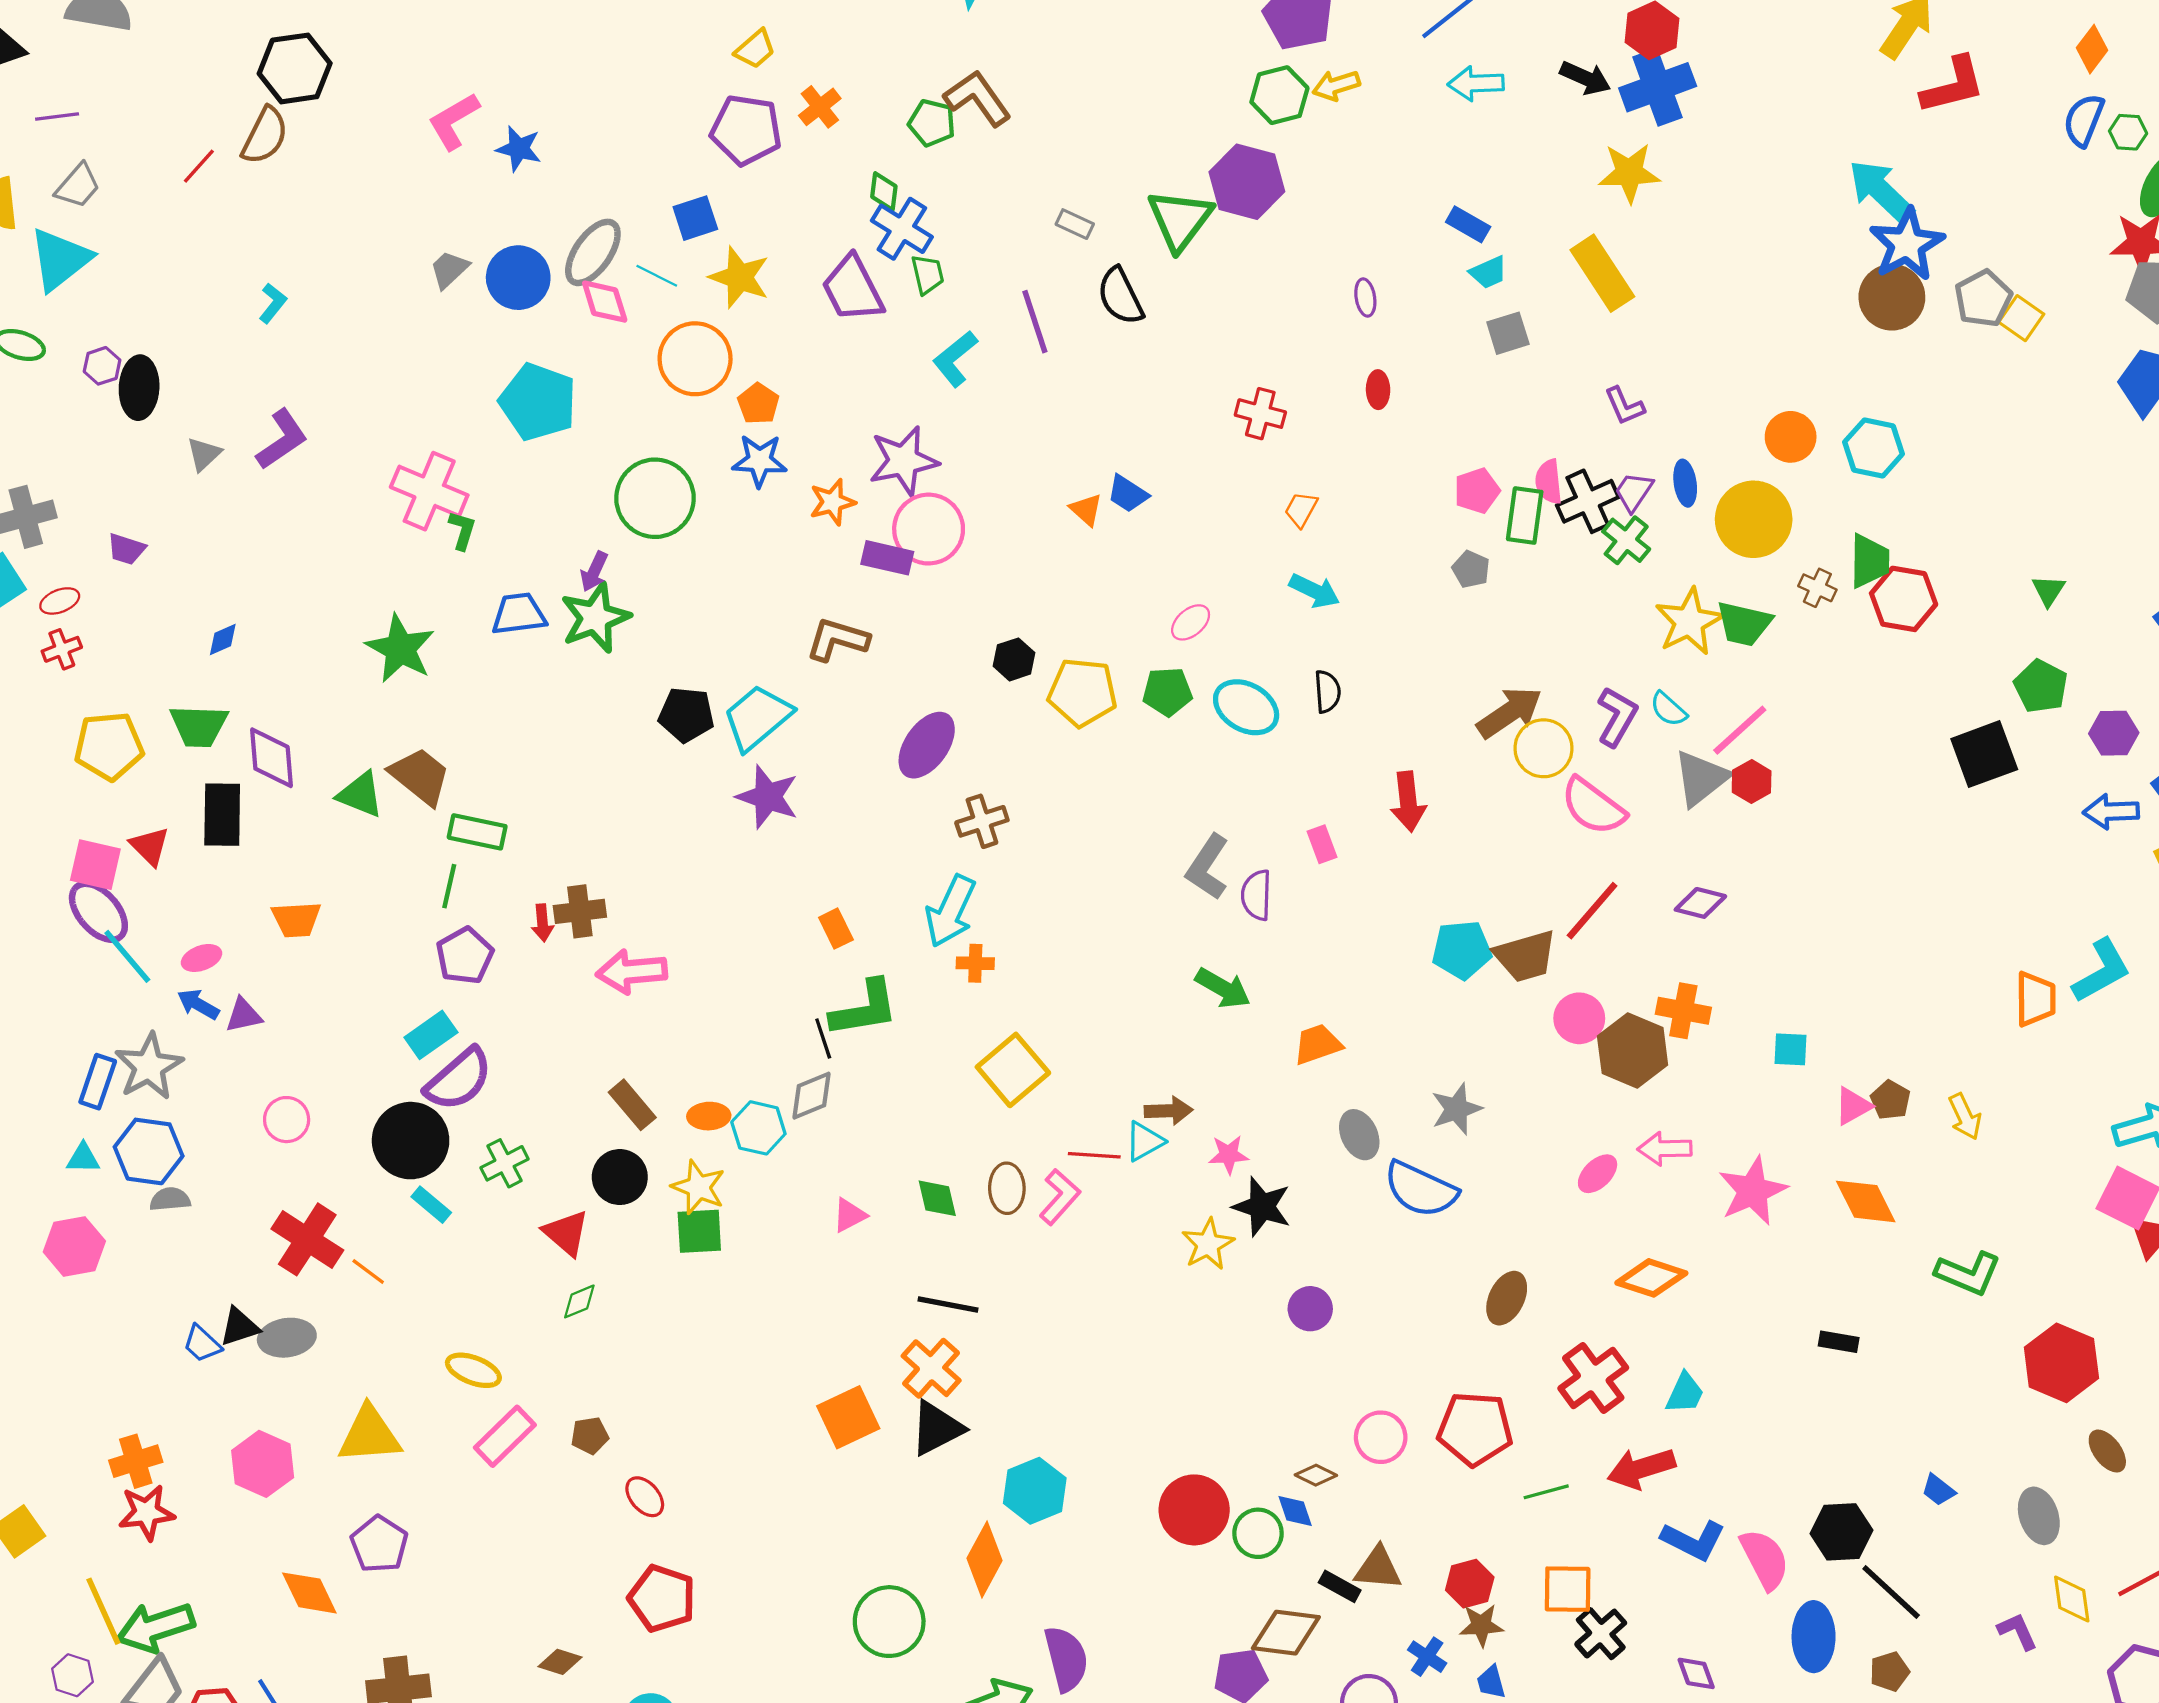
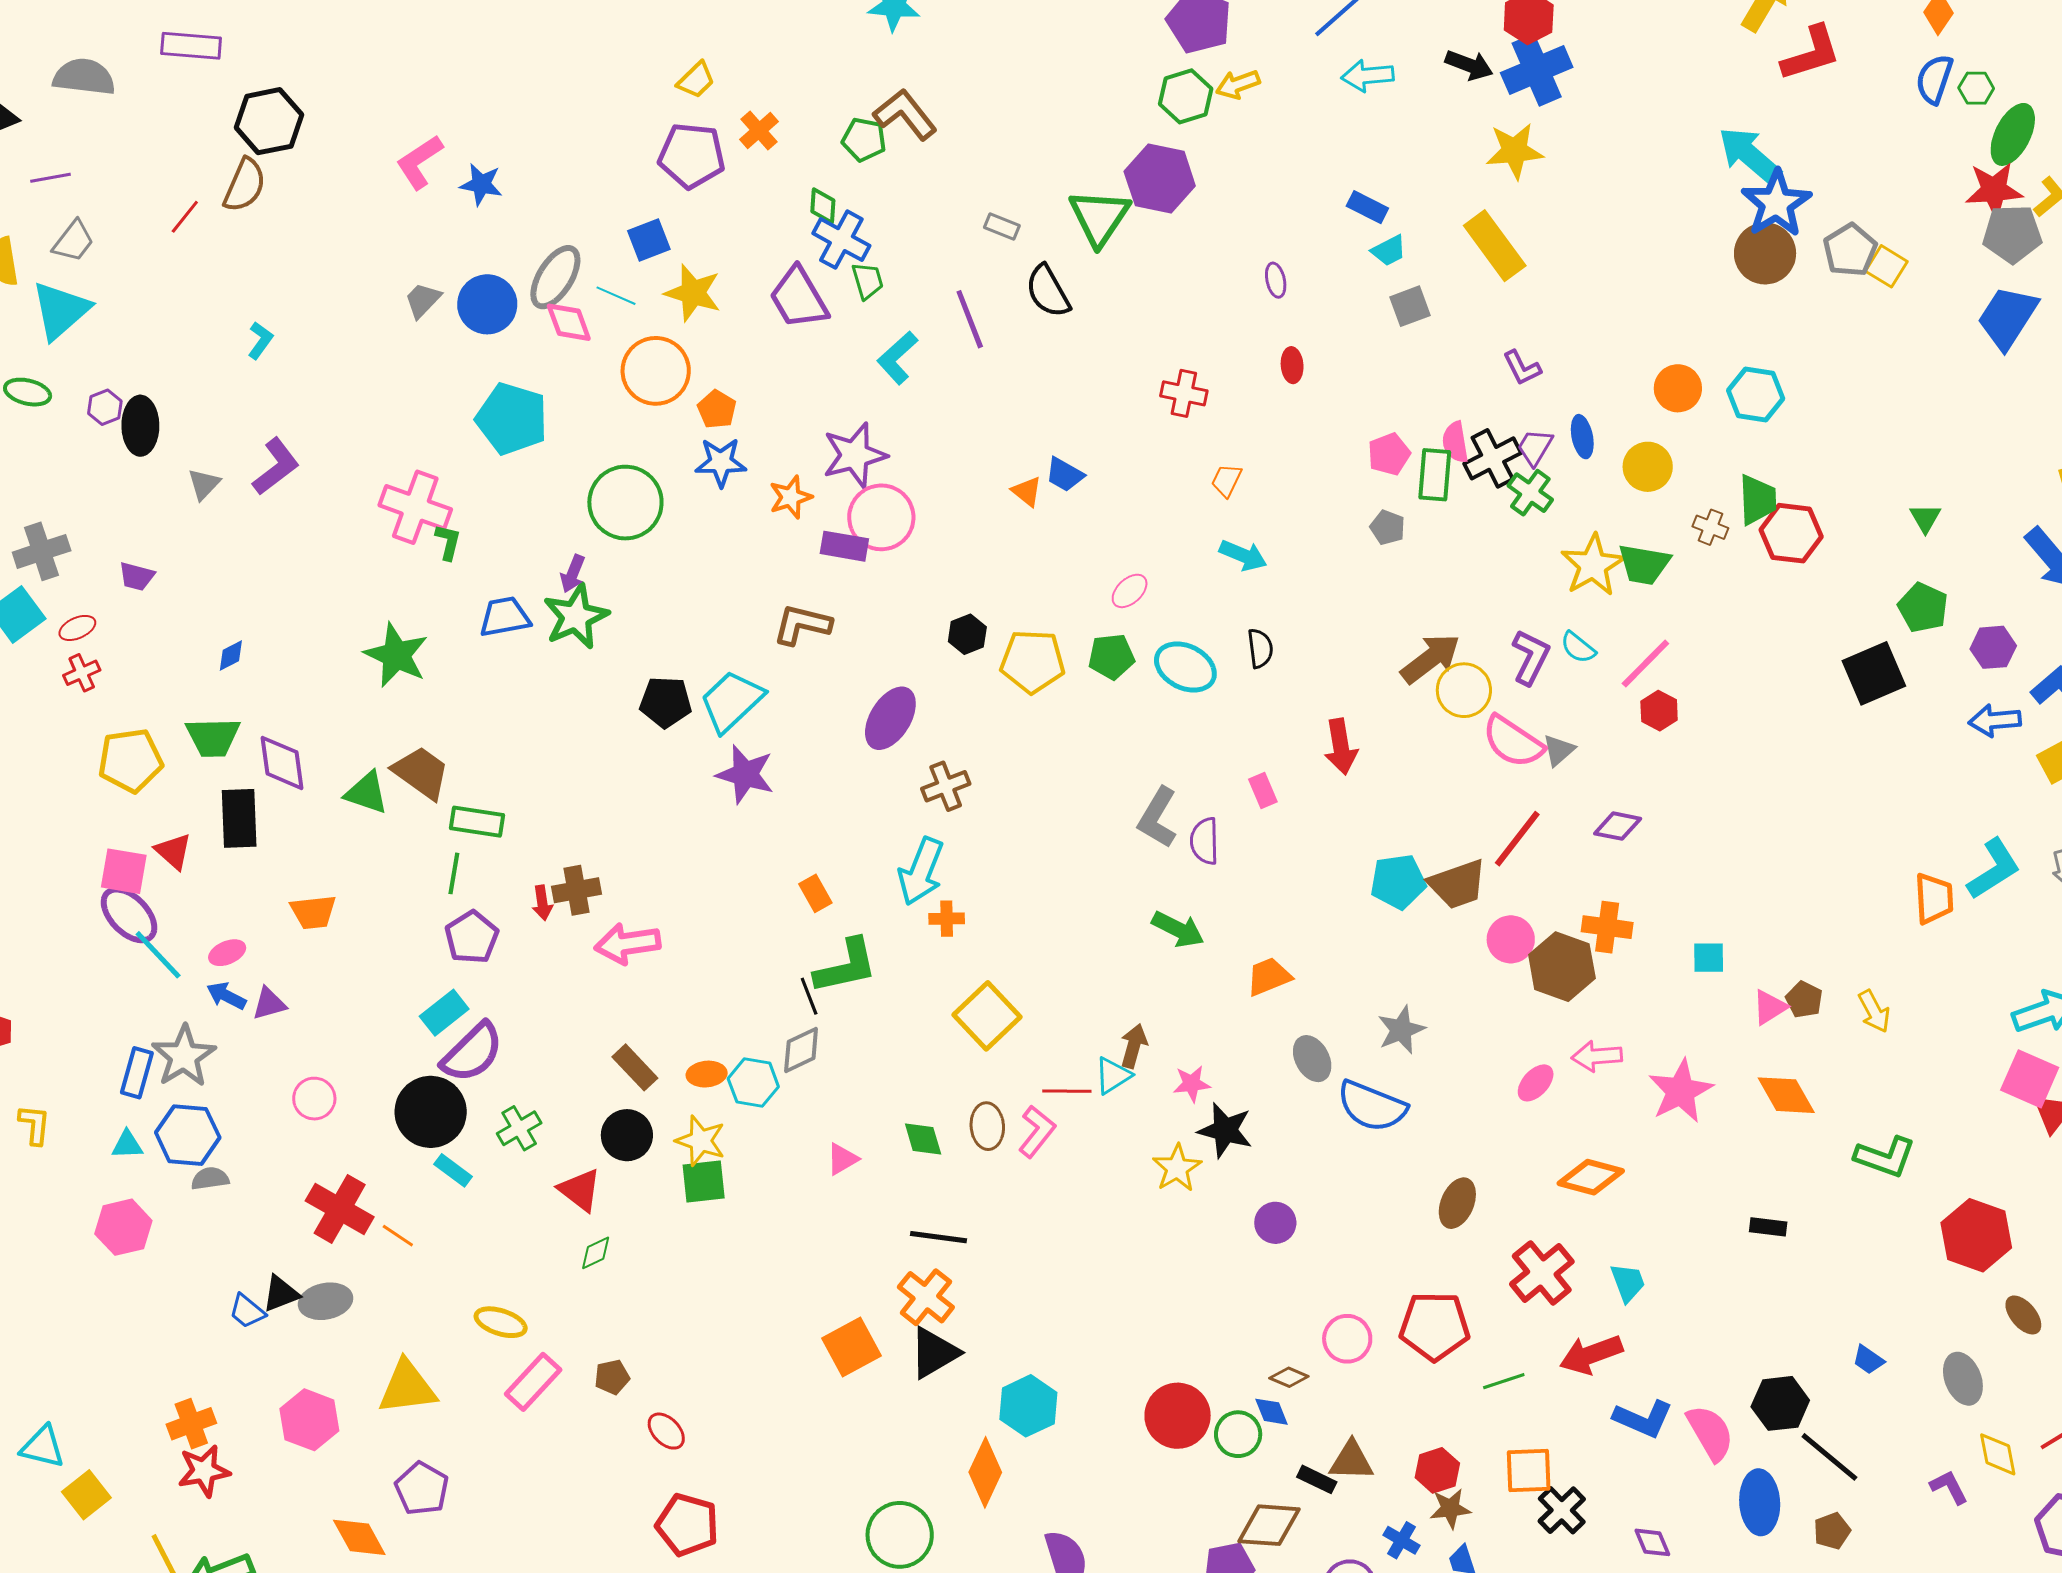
yellow circle: (1754, 519) -> (1648, 467), size x0.7
gray triangle: (1701, 778) -> (1559, 750), moved, size x0.6
brown arrow: (1169, 1111) -> (1134, 1046), turned -69
cyan trapezoid: (1685, 1393) -> (1628, 1283), turned -42

